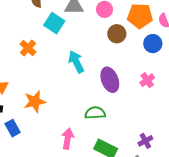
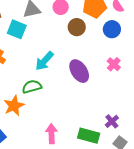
cyan arrow: (76, 62) -> (45, 61), turned -100
green semicircle: (95, 113) -> (32, 87), moved
purple cross: (145, 141) -> (112, 121), moved

